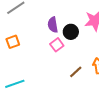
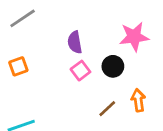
black circle: (71, 32) -> (113, 66), moved

